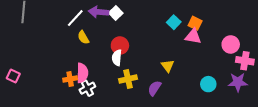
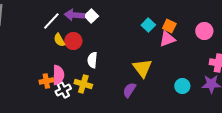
pink triangle: (193, 36) -> (167, 39), turned -30
pink circle: (231, 44) -> (204, 31), moved
red circle: (120, 46) -> (73, 41), moved
yellow triangle: (168, 66) -> (142, 68), size x1.5
yellow cross: (128, 79) -> (83, 84), moved, turned 30

